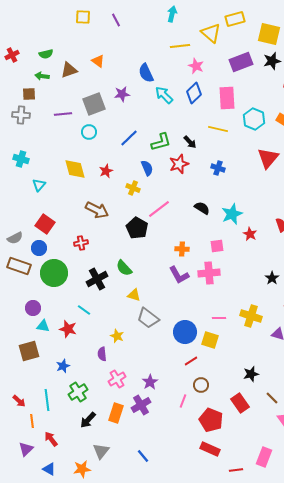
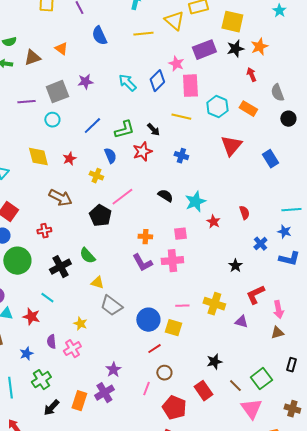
pink star: (196, 66) -> (176, 64), moved
blue semicircle: (146, 73) -> (99, 36), moved
purple semicircle: (102, 354) -> (51, 342), moved
pink cross: (117, 379) -> (72, 349), moved

